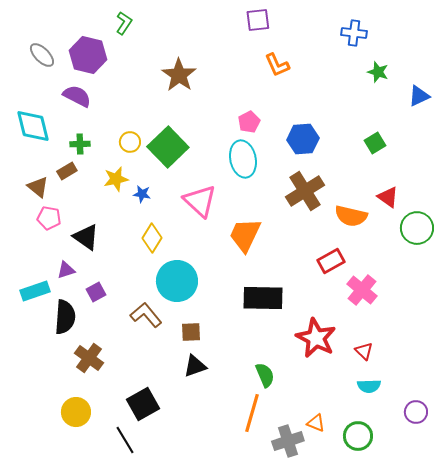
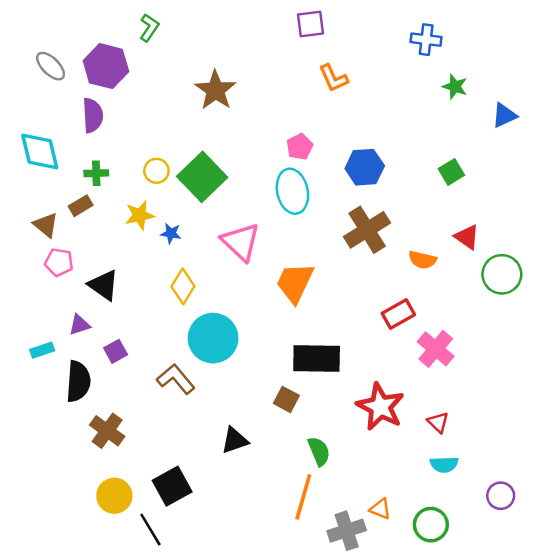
purple semicircle: (77, 96) -> (93, 115), turned 60
orange semicircle: (351, 216) -> (422, 260), size x0.7
cyan rectangle: (35, 291) -> (42, 350), size x0.7
brown square: (191, 332) -> (286, 399), moved, turned 30
yellow circle: (76, 412) -> (114, 496), moved

